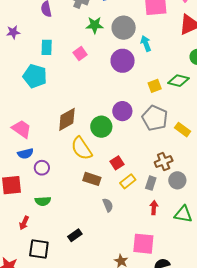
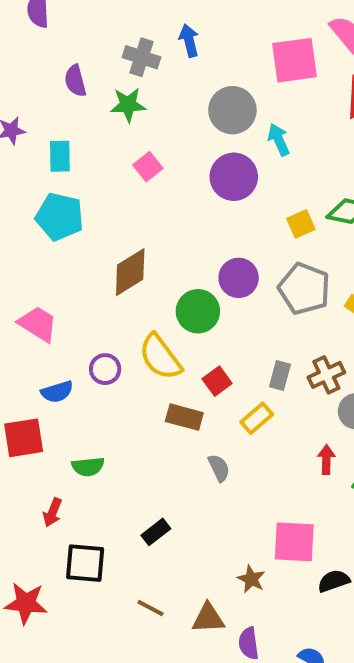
green star: (95, 25) -> (128, 105), moved
cyan rectangle: (47, 47) -> (60, 156), moved
brown diamond: (67, 119) -> (130, 272), moved
blue semicircle: (25, 154) -> (57, 392), moved
red square: (117, 163) -> (217, 381), moved
purple circle: (42, 168) -> (105, 369), moved
gray rectangle: (151, 183) -> (280, 376), moved
red arrow: (154, 208) -> (326, 459), moved

